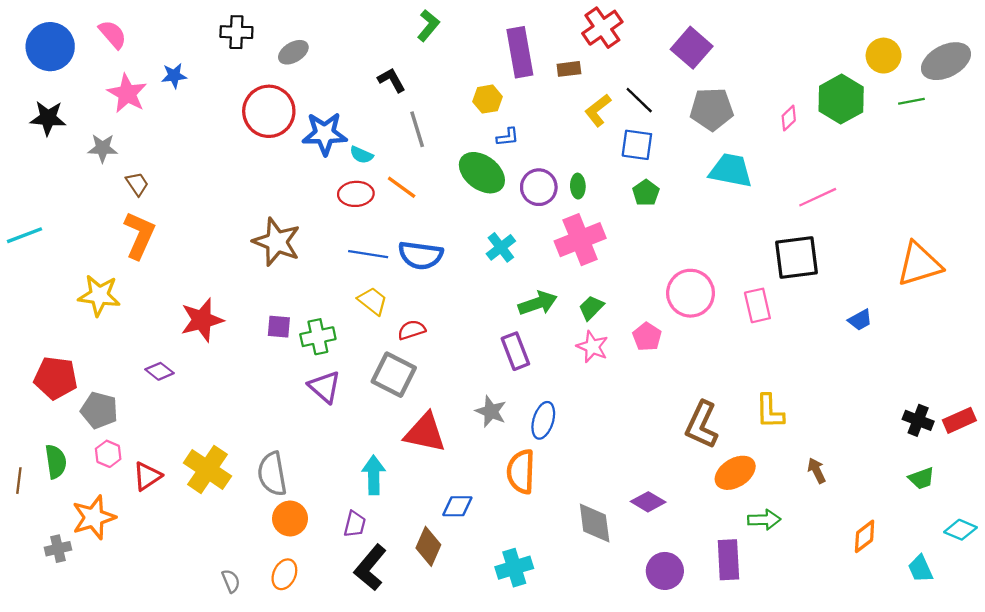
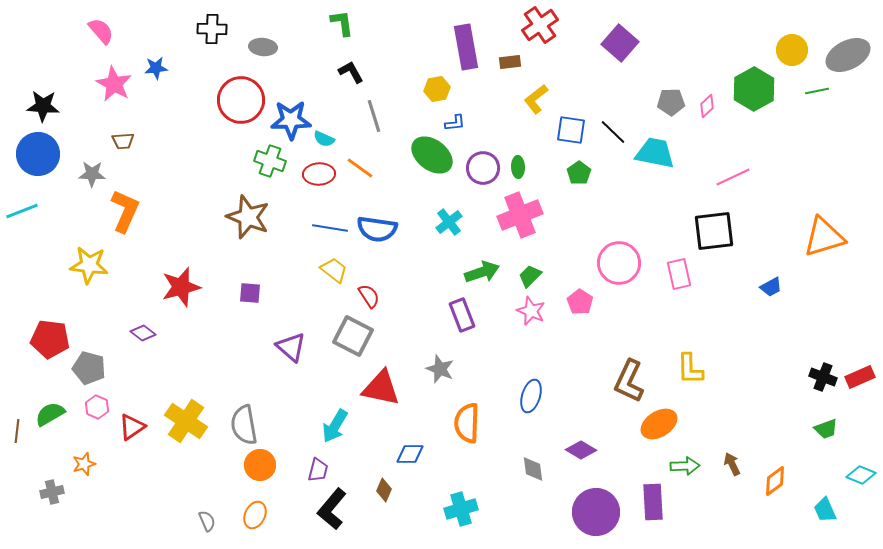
green L-shape: (428, 25) -> (342, 23), moved, turned -48
blue circle: (50, 47) -> (38, 154), moved
gray ellipse: (293, 52) -> (263, 47), turned 36
black line: (639, 100) -> (613, 132), moved
gray pentagon: (712, 109) -> (671, 102), moved, size x0.7
gray star: (103, 148) -> (92, 174), moved
brown trapezoid: (137, 184) -> (123, 141), moved, turned 120
red semicircle: (412, 330) -> (369, 296), turned 75
green cross: (318, 337) -> (270, 161), moved, turned 32
blue ellipse: (543, 420) -> (531, 396), moved
green semicircle: (56, 462) -> (50, 414), turned -112
brown arrow: (817, 471) -> (732, 464), moved
cyan arrow: (374, 475) -> (335, 426), turned -148
orange star: (94, 517) -> (84, 464), size x0.6
gray diamond: (595, 523) -> (533, 469), size x0.7
brown diamond: (428, 546) -> (384, 490), size x0.7
purple circle: (665, 571) -> (596, 512), size x1.4

